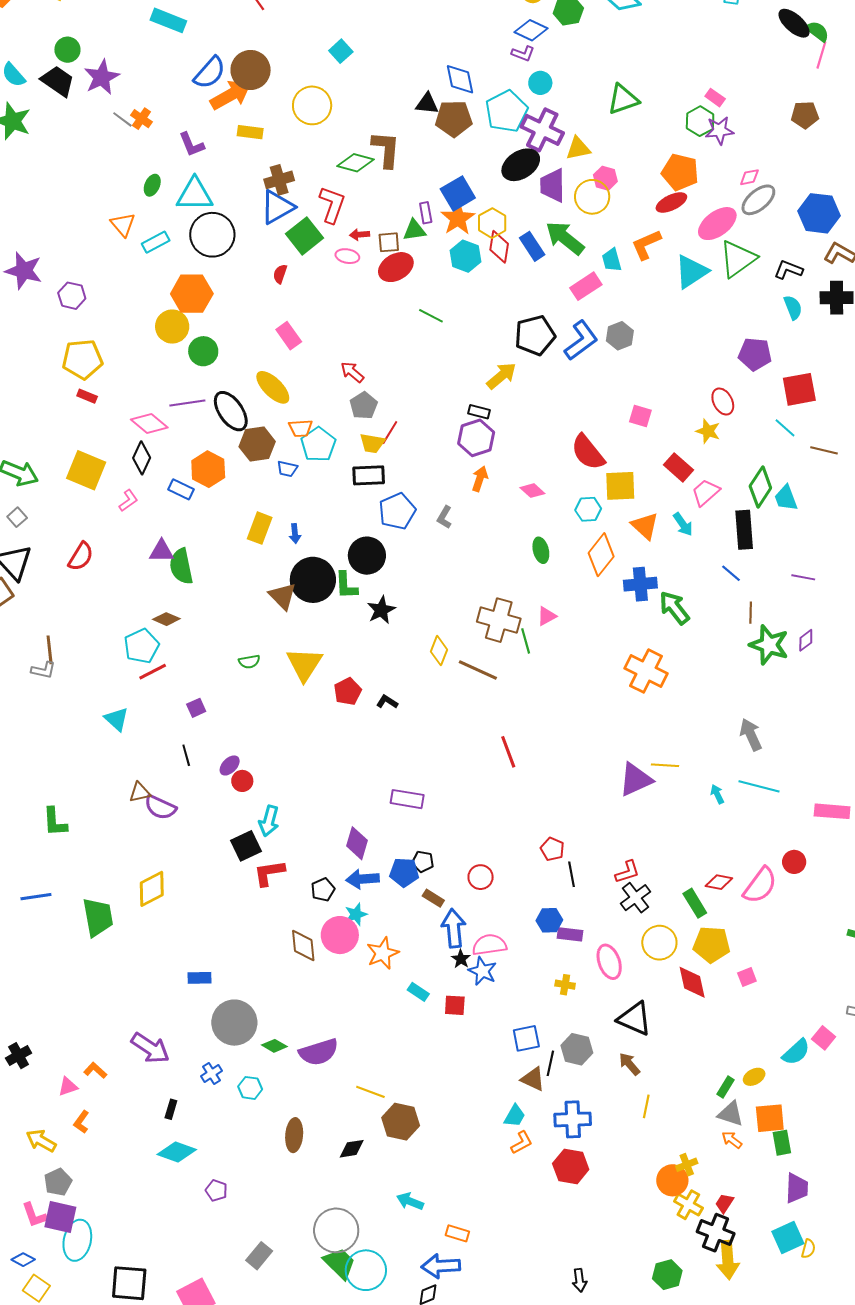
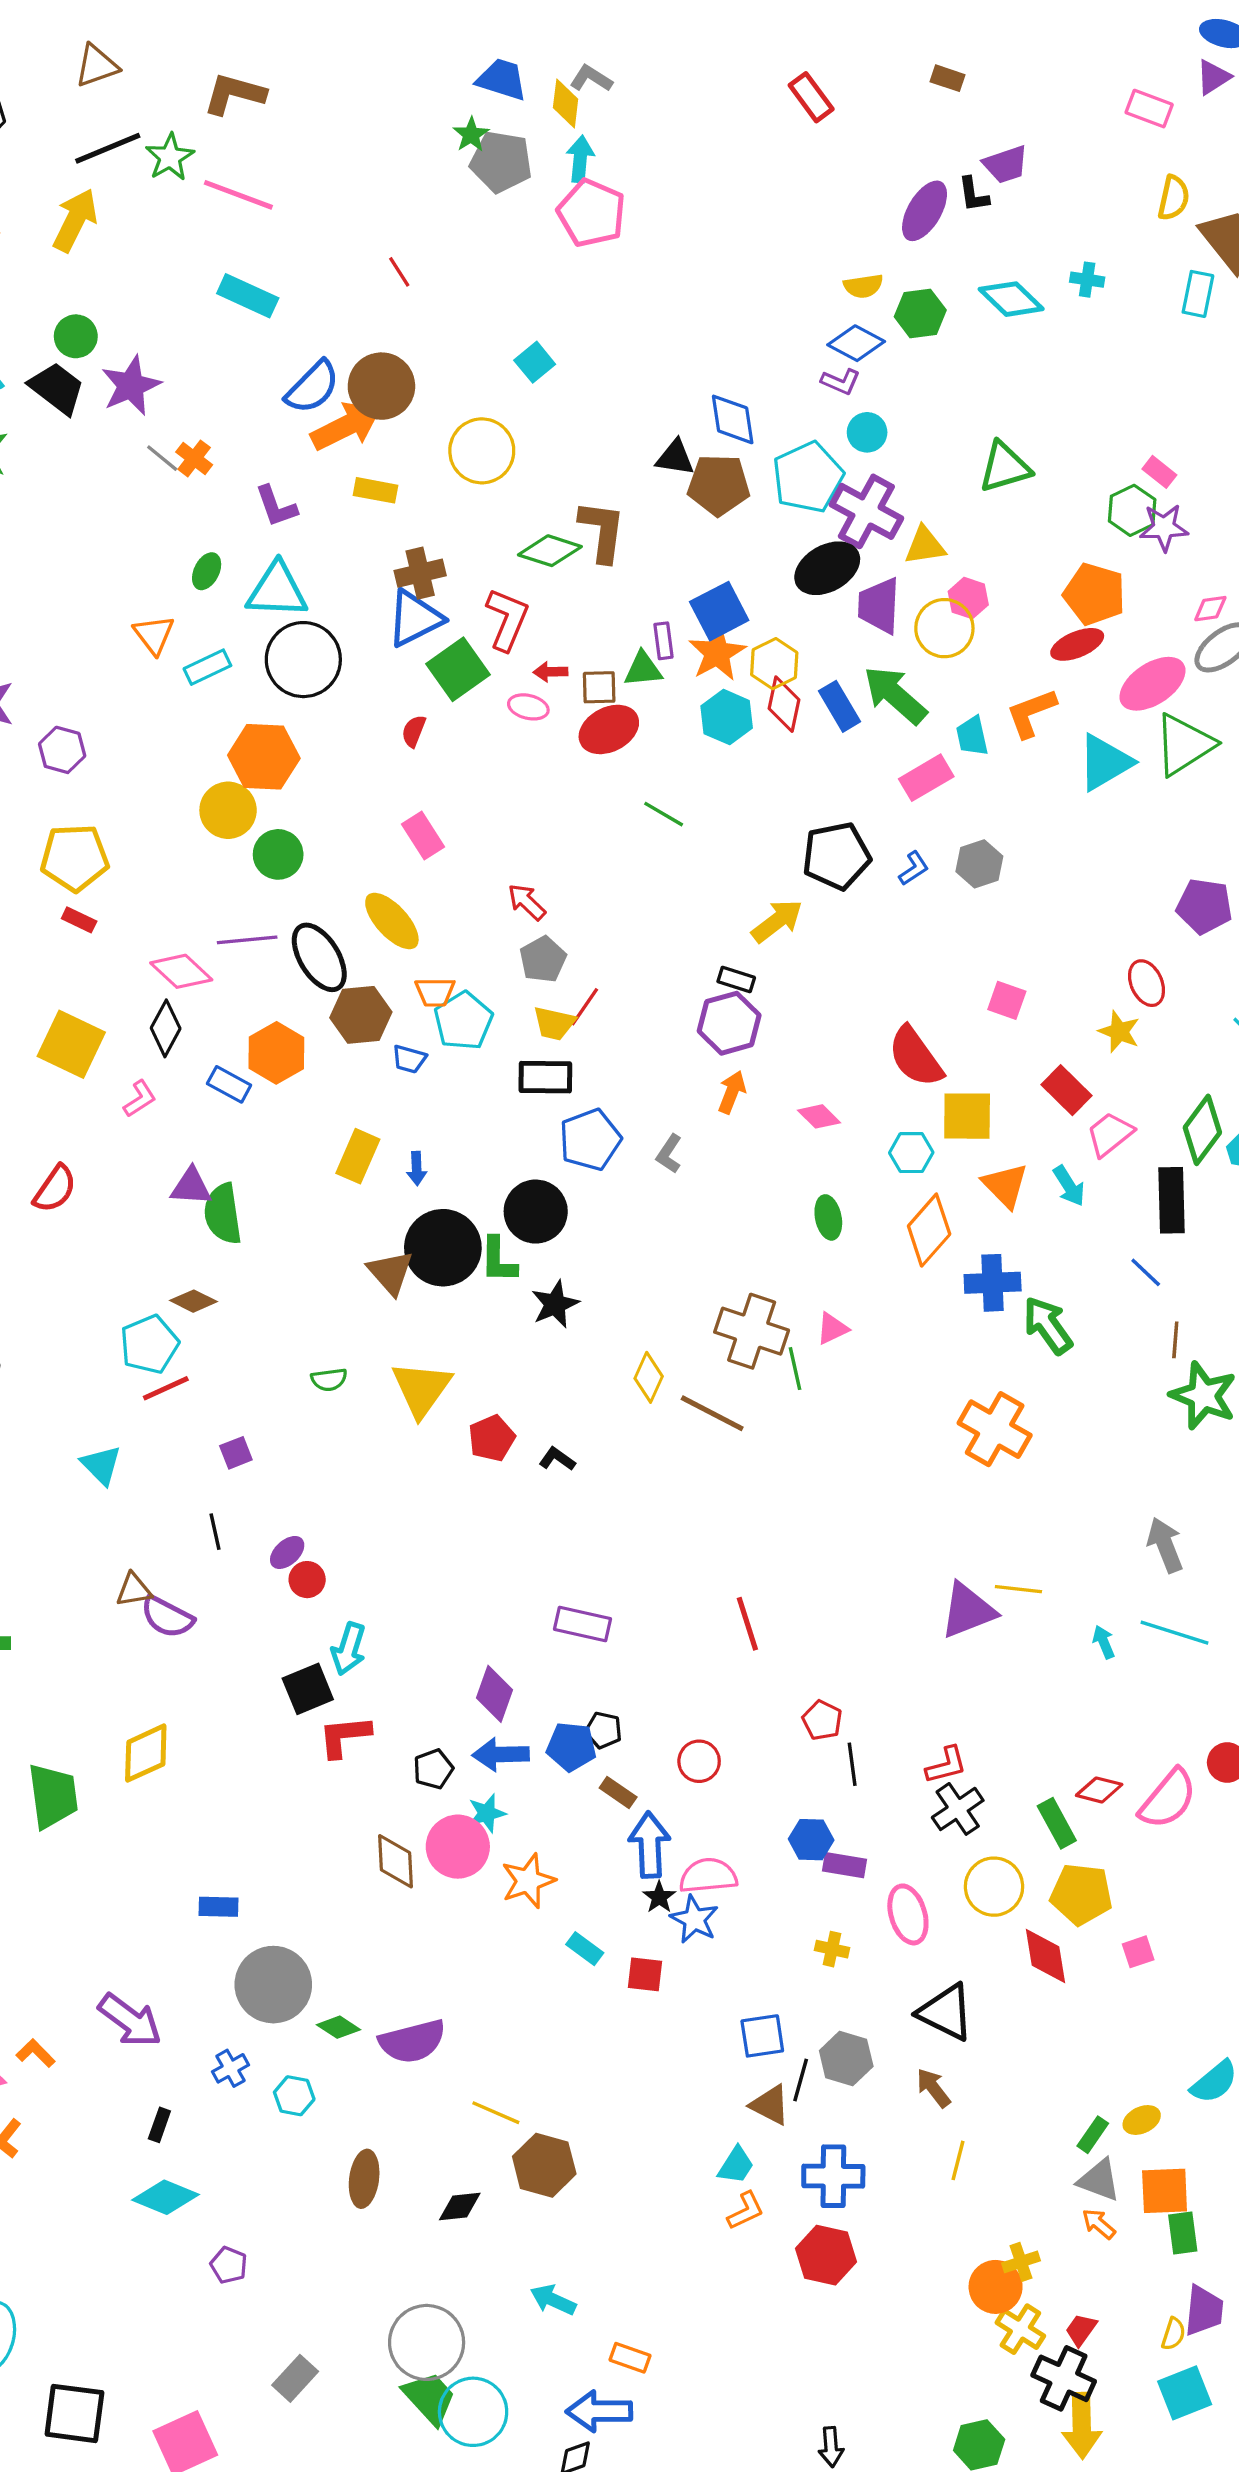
blue L-shape: (581, 340) -> (914, 868), size x0.5
red line: (508, 752) -> (747, 1624), moved
yellow semicircle: (808, 1249) -> (1173, 2334), moved

